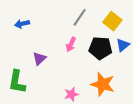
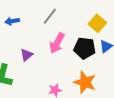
gray line: (80, 17) -> (50, 16), moved
pink arrow: (71, 44) -> (57, 43), size x1.5

